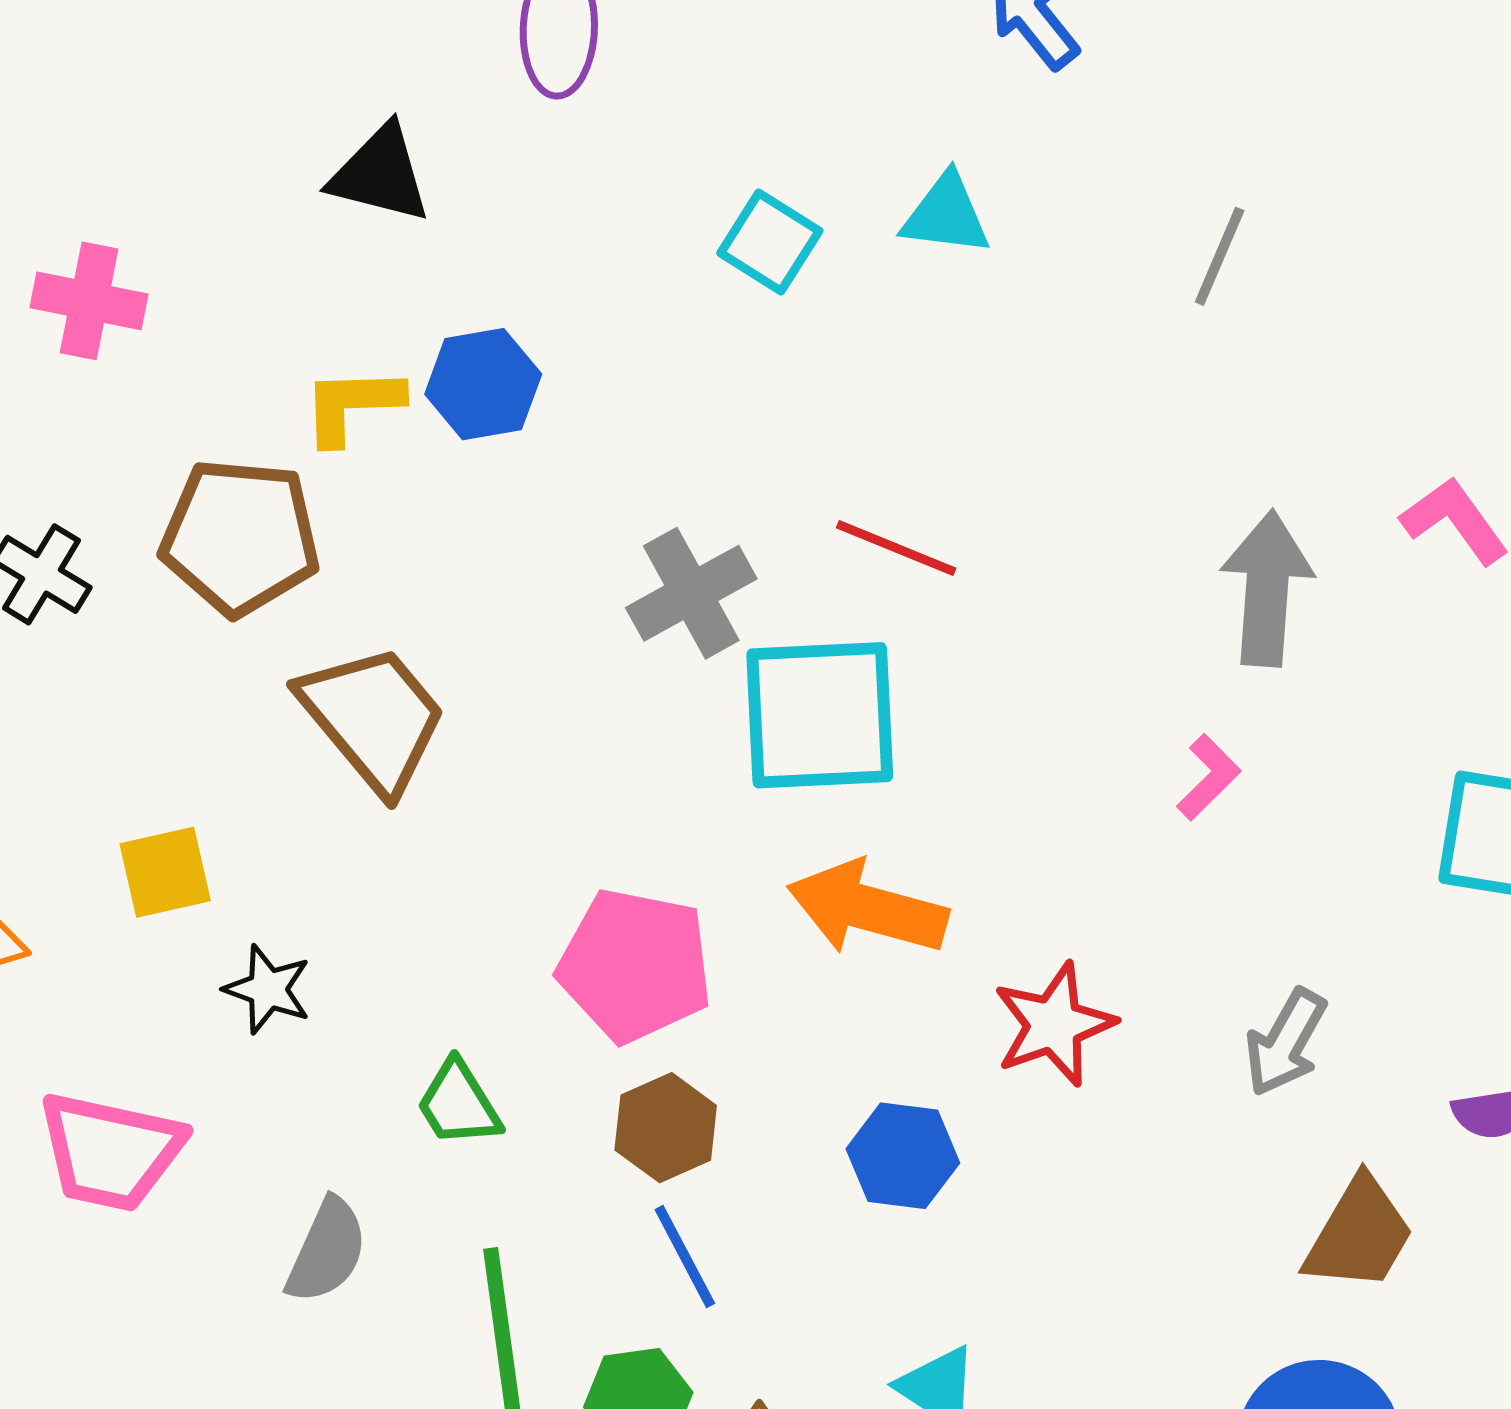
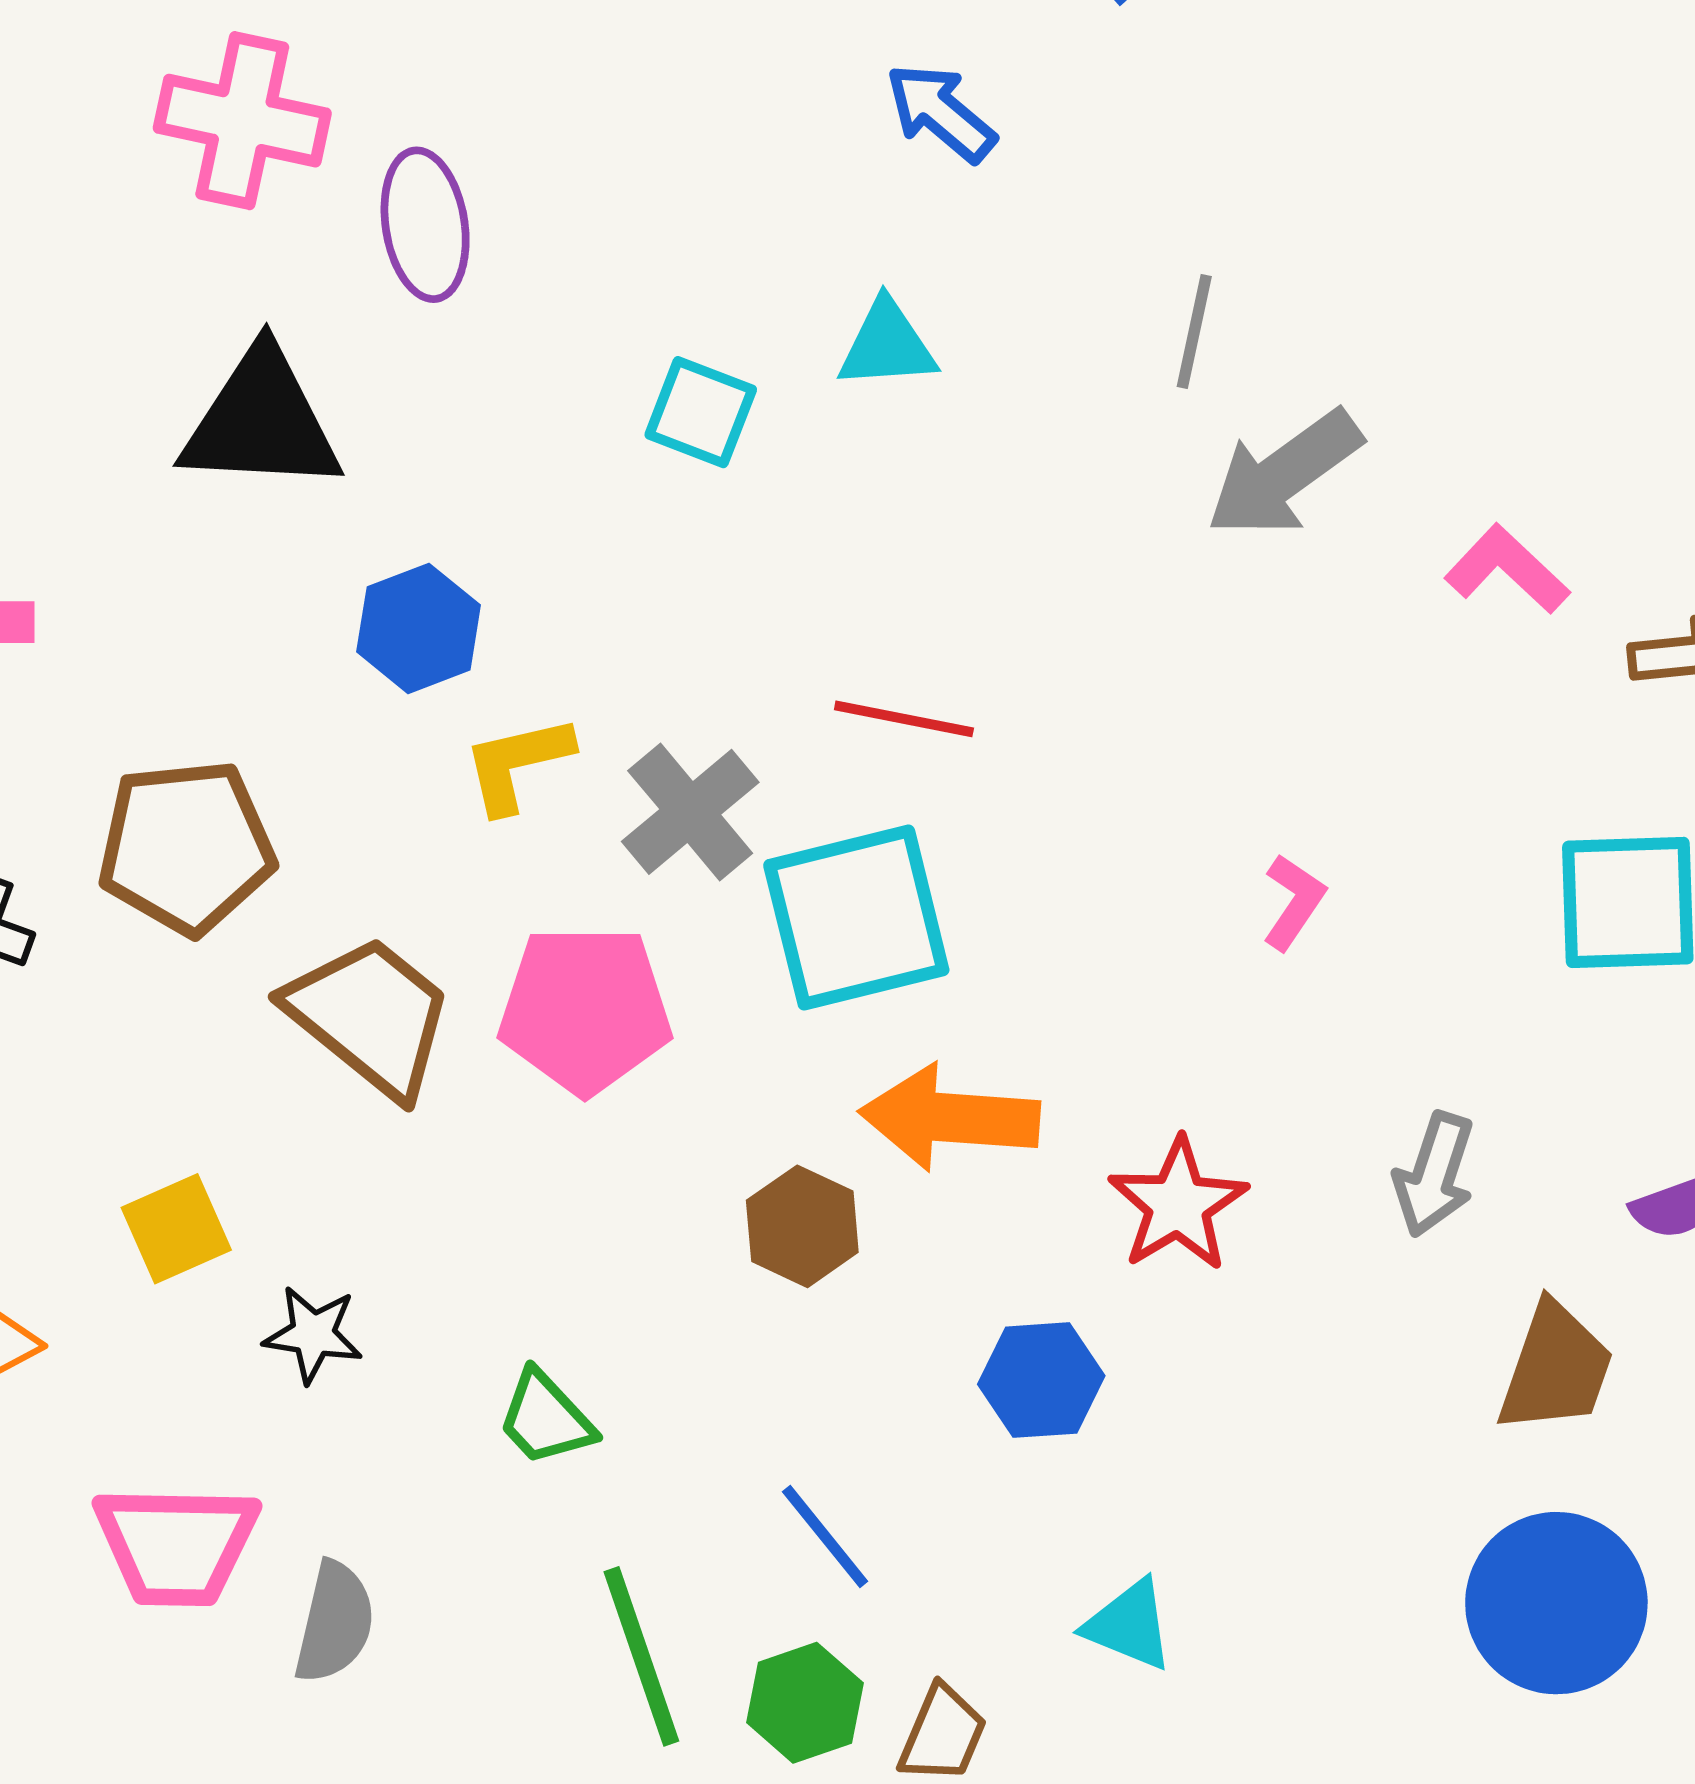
black triangle: (380, 174) -> (261, 421), size x1.4
yellow L-shape: (352, 405) -> (517, 764), moved
gray arrow: (1267, 588) -> (1284, 474), moved, turned -119
pink pentagon: (635, 965) -> (585, 1010), moved
brown hexagon: (666, 1128) -> (802, 1226), moved
gray semicircle: (327, 1251) -> (335, 1622), moved

